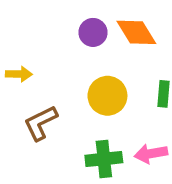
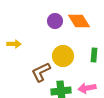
brown L-shape: (41, 123) -> (41, 72), moved

